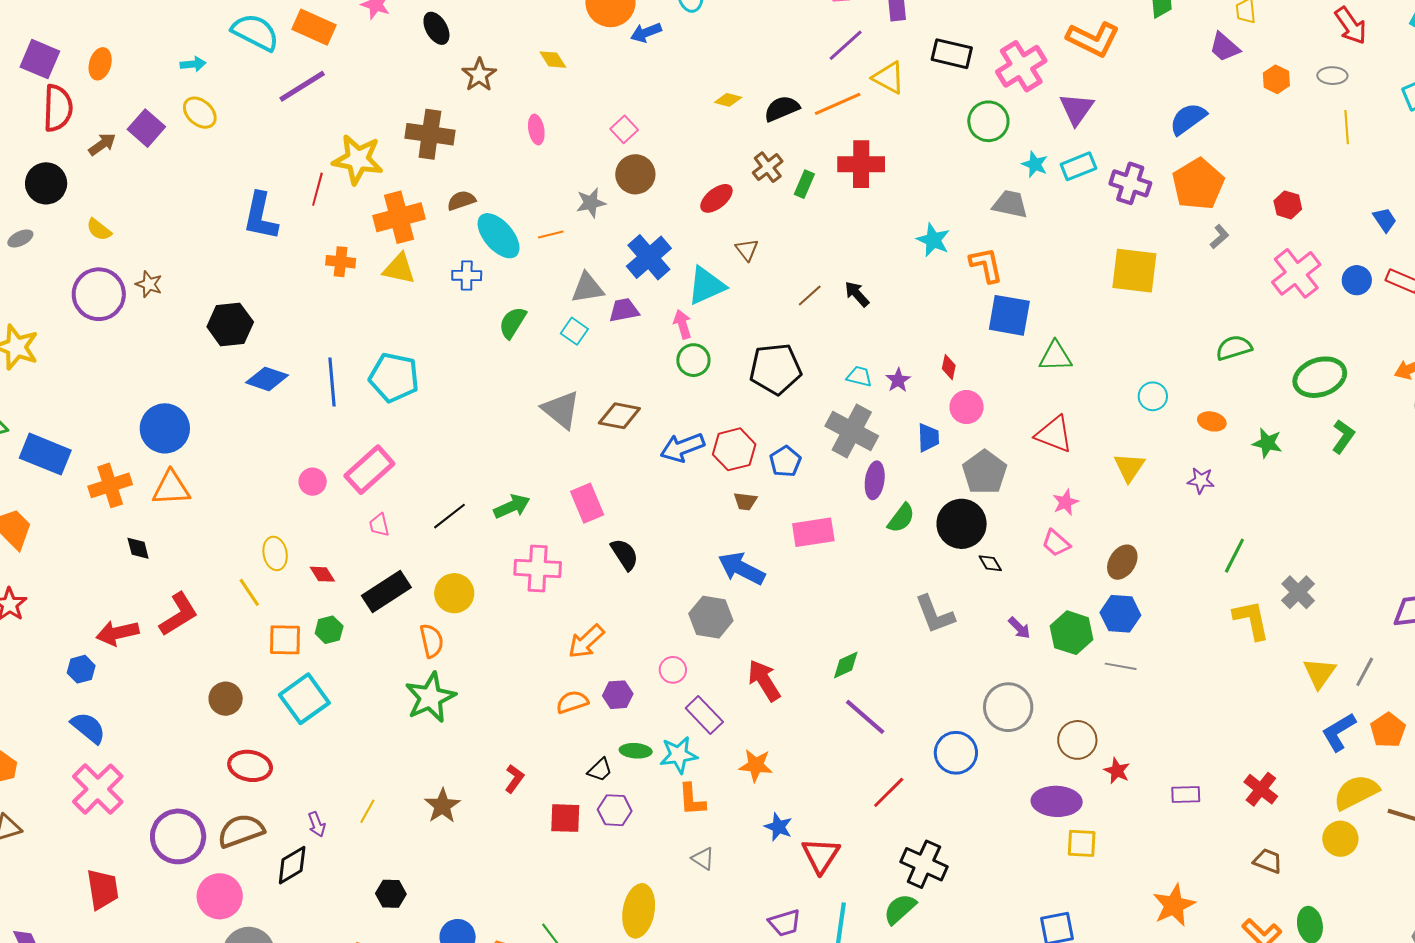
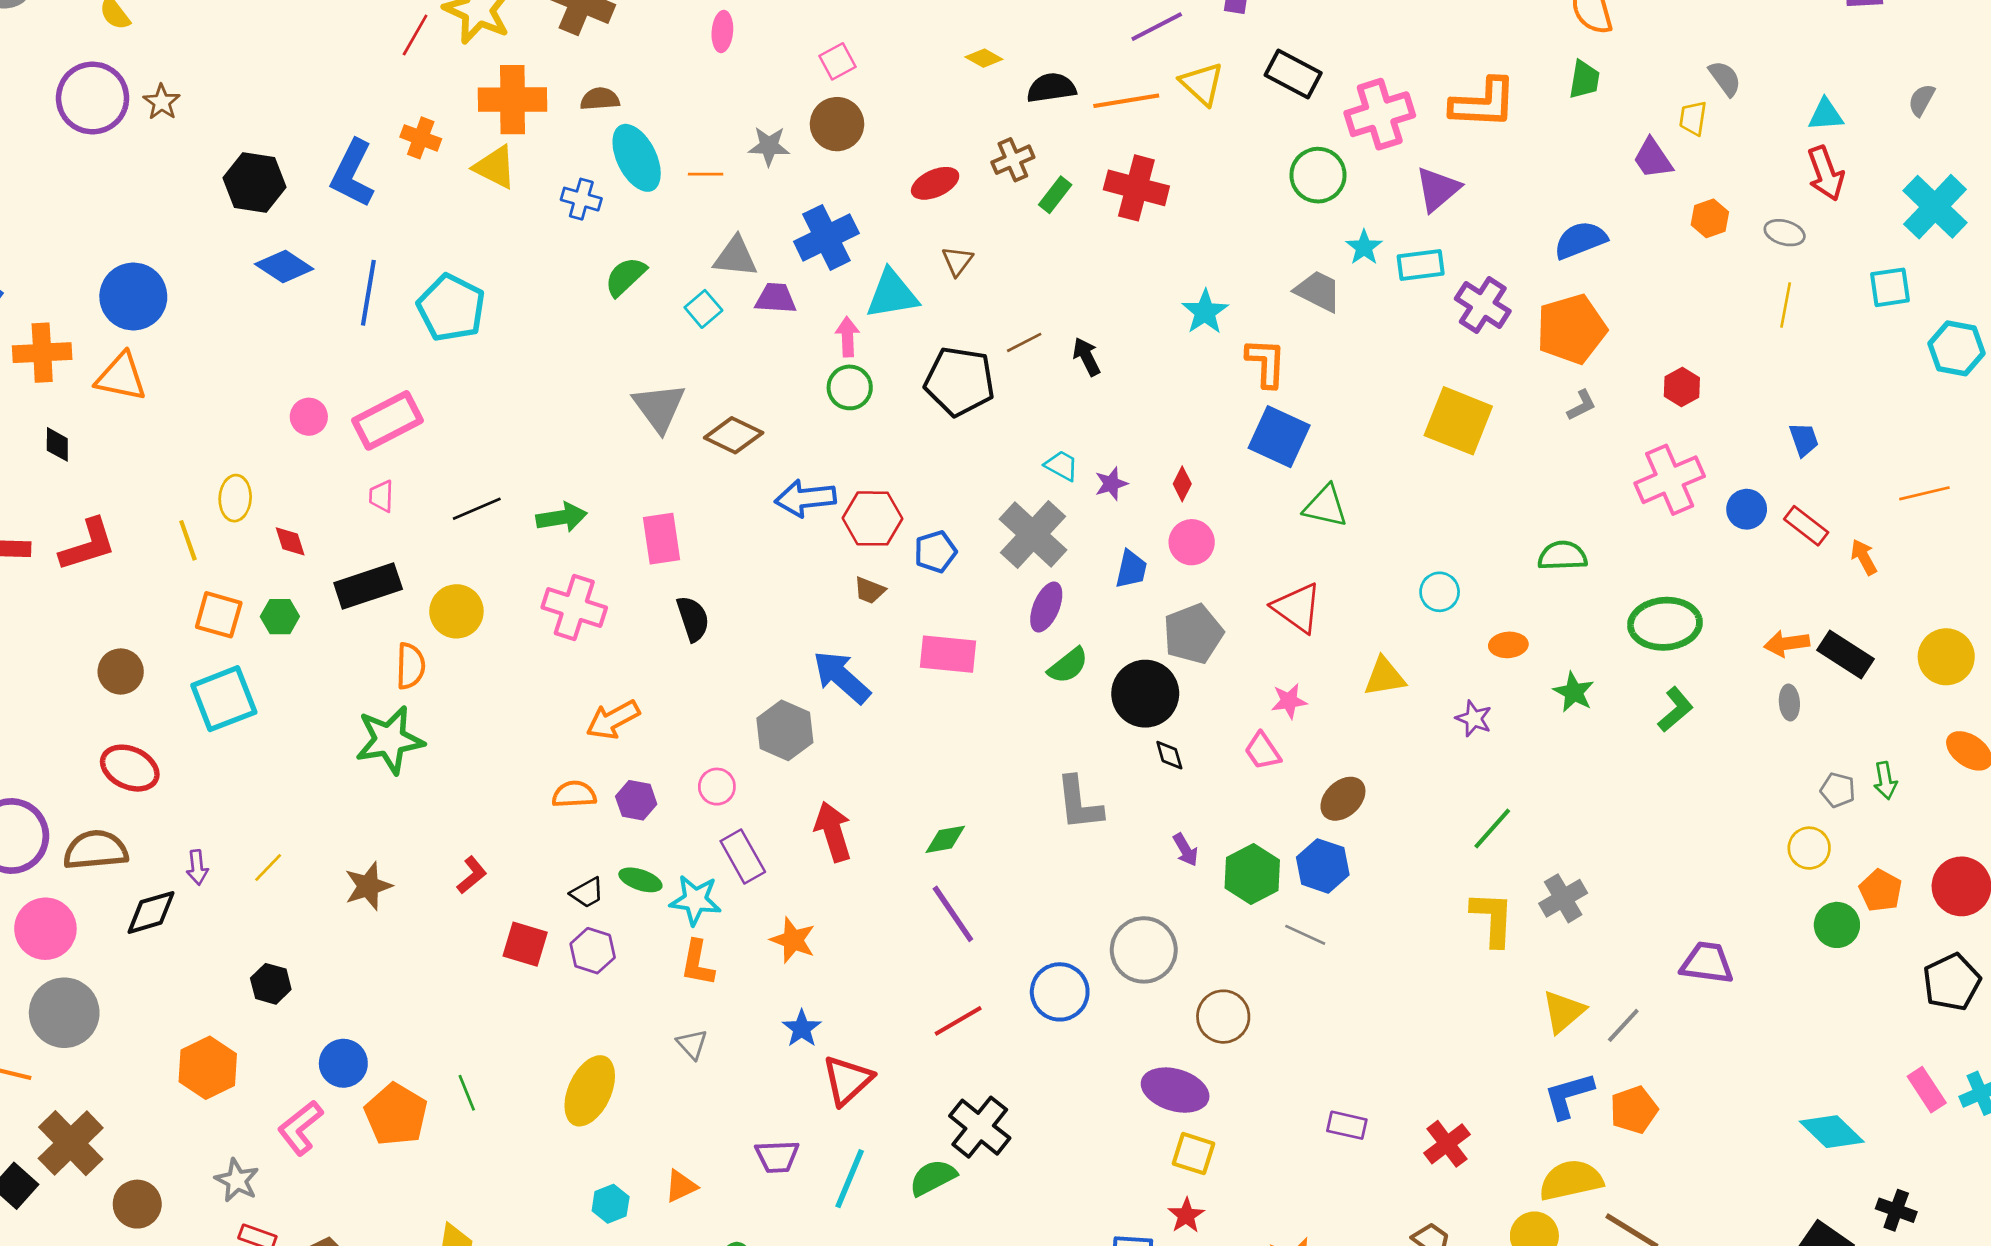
orange L-shape: (1093, 39) -> (1483, 103), turned -38
blue L-shape: (261, 216) -> (352, 174), moved
black pentagon: (775, 369) -> (960, 381), moved
orange ellipse: (1212, 421) -> (1508, 645), turned -32
yellow triangle: (1129, 467) -> (1385, 677), turned 32
red star: (1117, 771) -> (1186, 1215), moved

